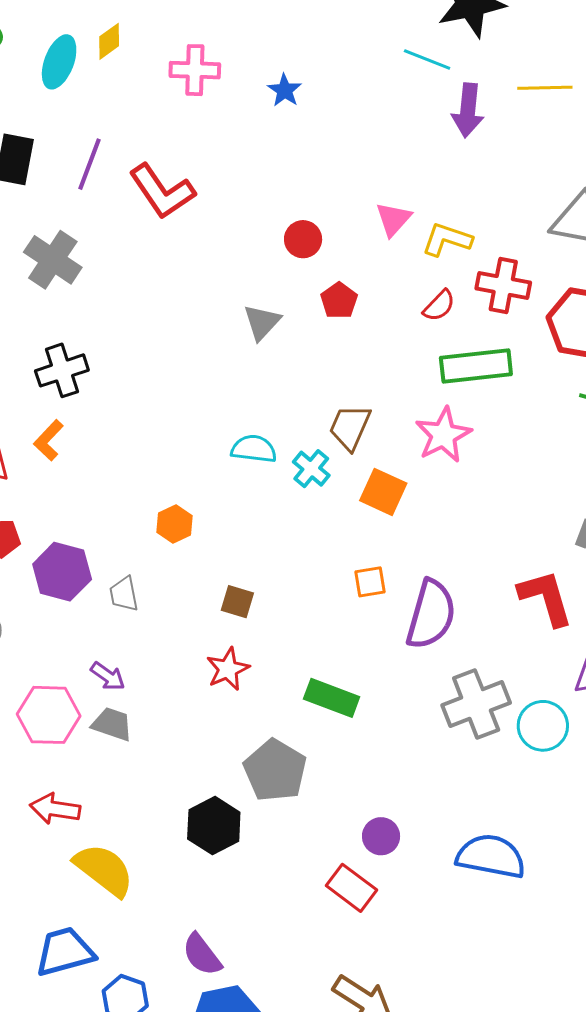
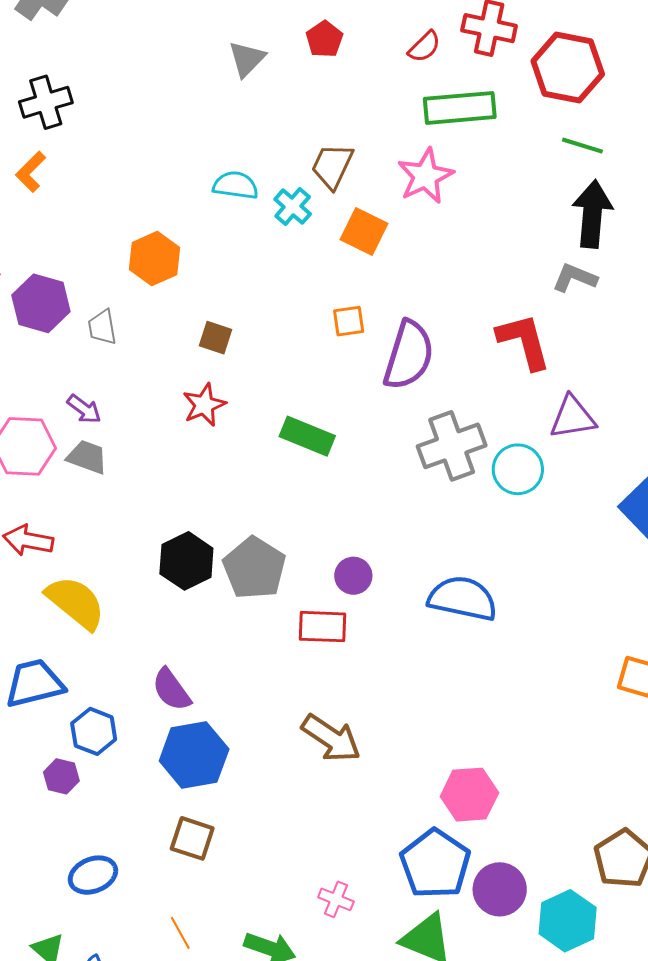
orange hexagon: (175, 524) -> (155, 259), size x1.4
gray pentagon: (275, 770) -> (254, 568), moved
red rectangle: (351, 888) -> (323, 627), turned -36

